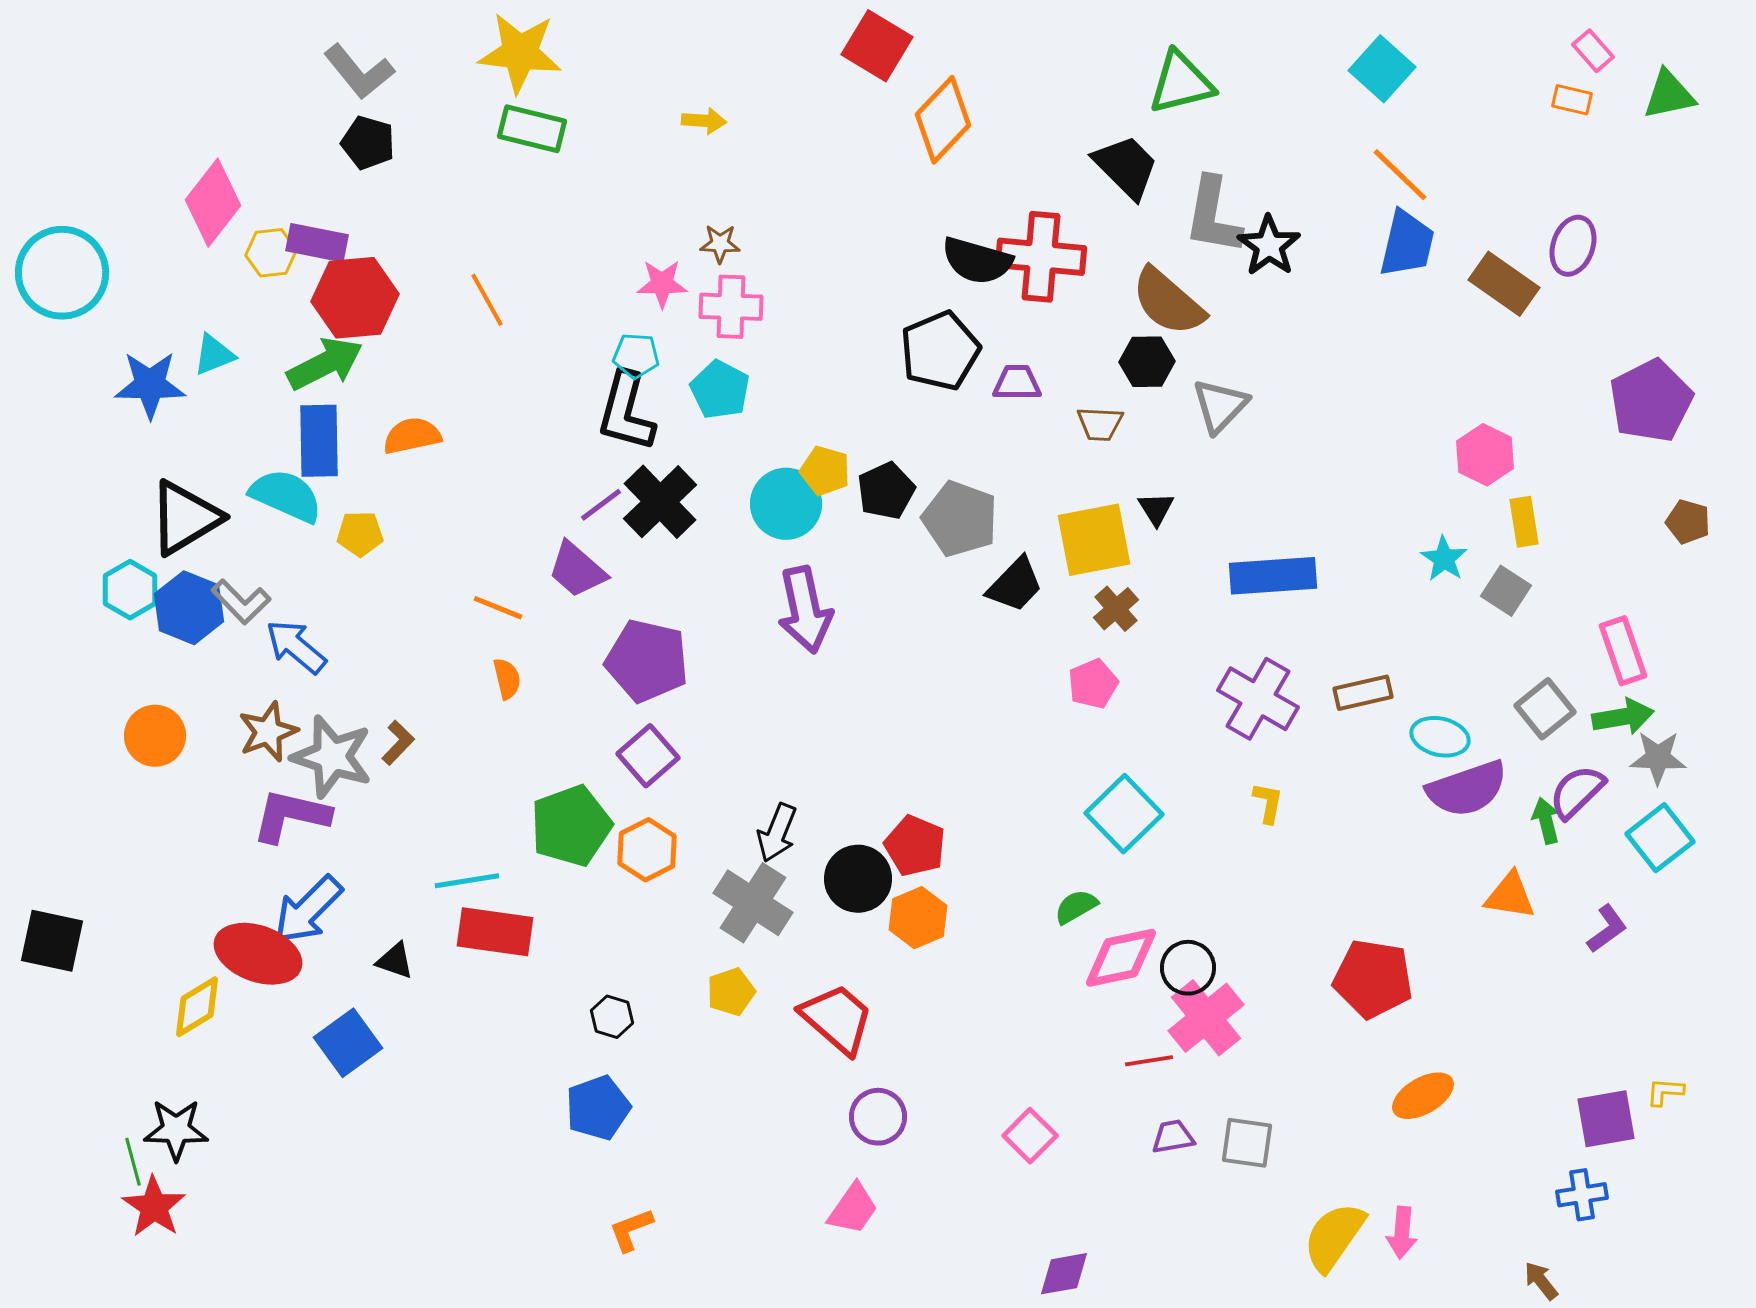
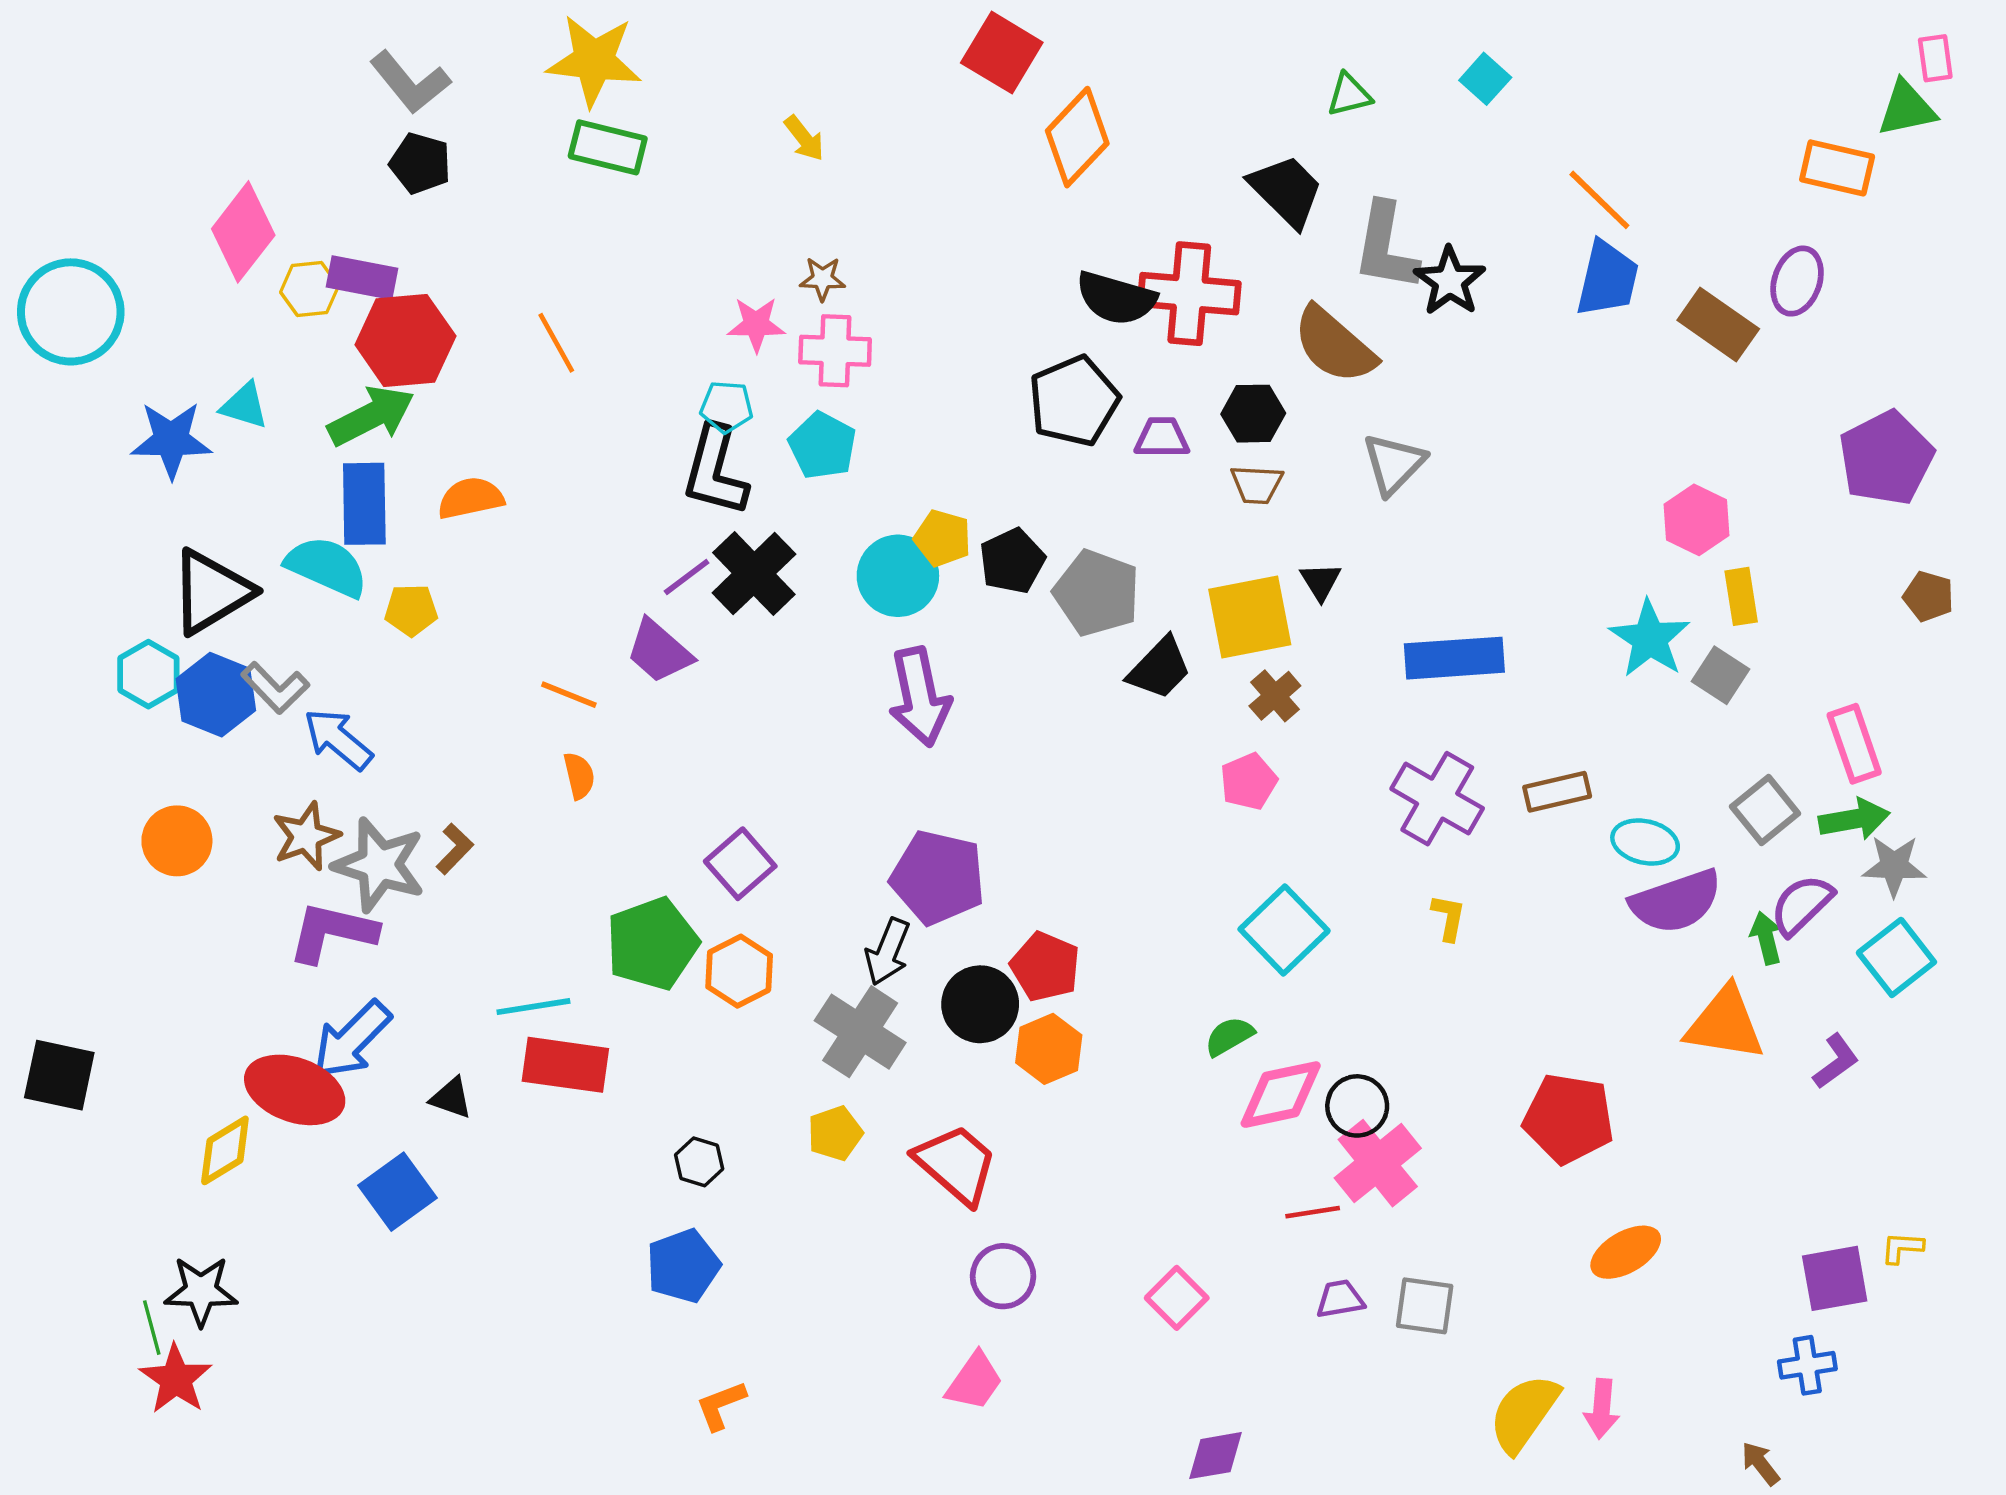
pink rectangle: (1593, 51) -> (1935, 58), moved, turned 33
cyan square: (1382, 69) -> (1485, 79), moved, size x0.7
green triangle: (1181, 83) -> (1349, 95), size x0.6
orange rectangle: (1572, 100) -> (1837, 168), moved, size x1.6
yellow arrow: (704, 121) -> (804, 138), turned 48
cyan triangle: (214, 355) -> (244, 406), turned 39
black hexagon: (1147, 362) -> (1253, 414), moved
cyan star: (1444, 559) -> (1650, 639), size x1.5
purple pentagon: (647, 661) -> (938, 877), moved
orange triangle: (1510, 896) -> (1725, 1024), size x1.4

